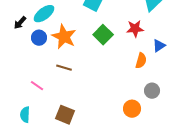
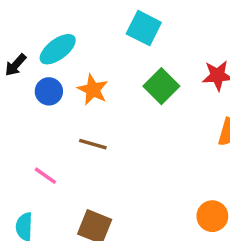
orange star: (64, 37) -> (93, 90), size x0.7

